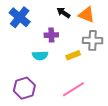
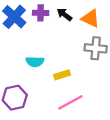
purple cross: (51, 35) -> (41, 13), moved
yellow rectangle: (73, 55) -> (62, 75), moved

